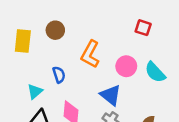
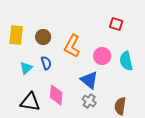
brown circle: (55, 30) -> (43, 37), moved
cyan semicircle: (155, 72) -> (126, 61), turned 30
cyan triangle: (35, 91) -> (26, 68), moved

